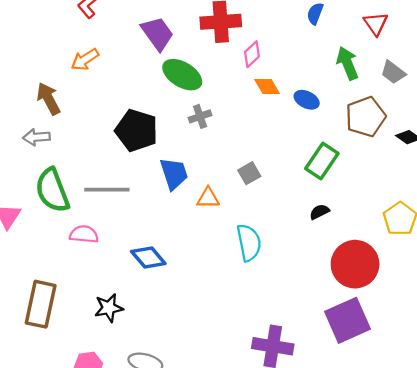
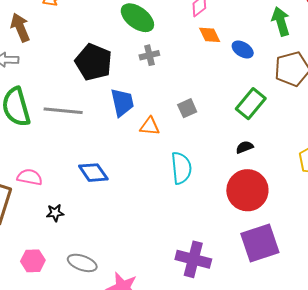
pink semicircle: (84, 234) -> (30, 177), moved
red circle: (355, 264) -> (247, 190), moved
black star: (109, 308) -> (55, 213), size x0.7

